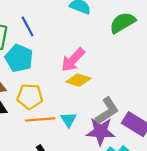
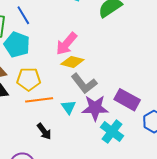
gray L-shape: (107, 111) -> (84, 83), moved, turned 88
cyan triangle: (69, 120) -> (69, 107), moved

